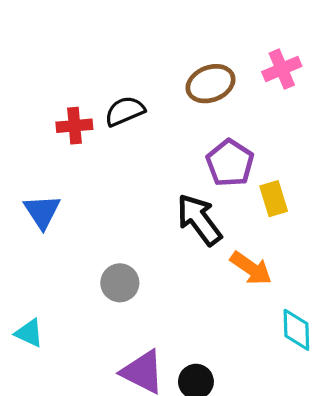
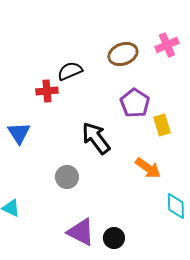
red cross: (74, 126) -> (47, 91), moved
black arrow: (199, 220) -> (96, 138), moved

